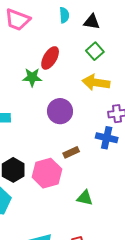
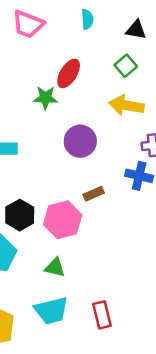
black triangle: (92, 22) -> (136, 30), moved
green triangle: (85, 198) -> (55, 267), moved

